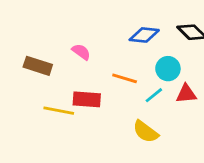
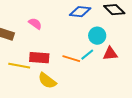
orange line: (125, 78) -> (71, 59), moved
yellow semicircle: (146, 132) -> (47, 81), moved

